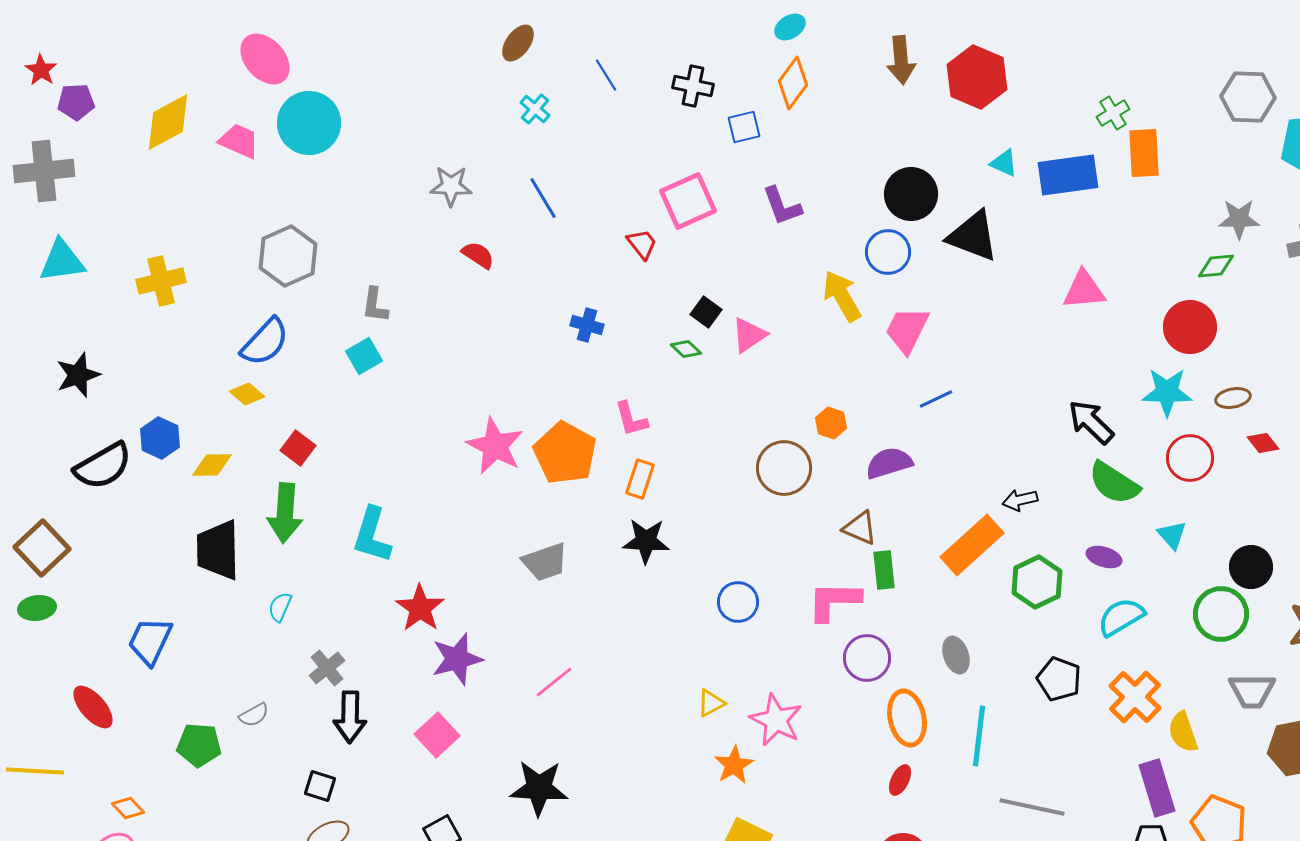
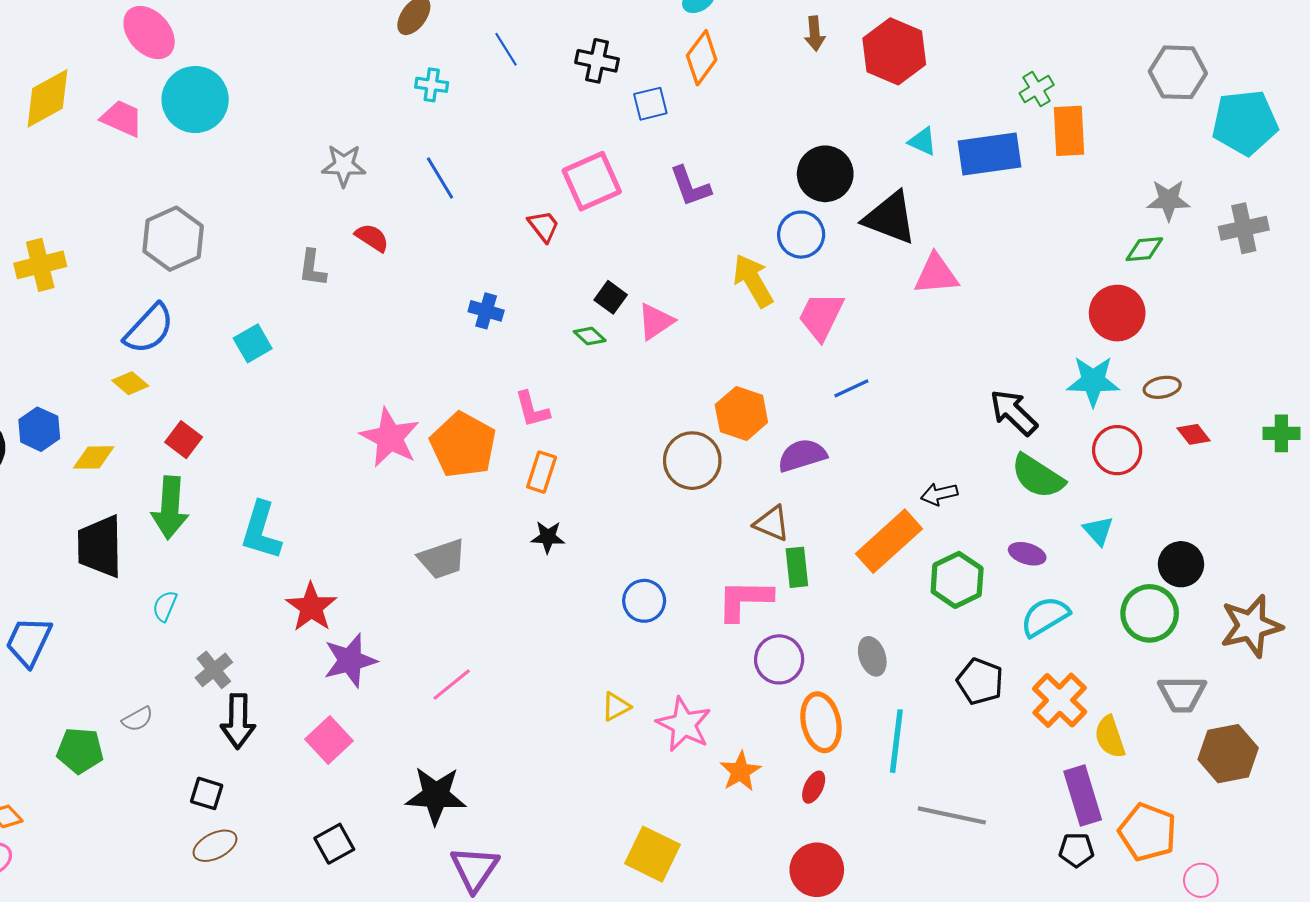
brown arrow: (901, 60) -> (815, 34), size x0.7
cyan cross: (535, 109) -> (432, 85), turned -32
pink triangle: (1084, 290) -> (936, 274), moved
gray L-shape: (375, 305) -> (312, 268), moved
orange hexagon: (831, 423) -> (741, 413), size x1.6
black star: (646, 541) -> (548, 537), size x0.7
orange star: (734, 765) -> (740, 771), moved

